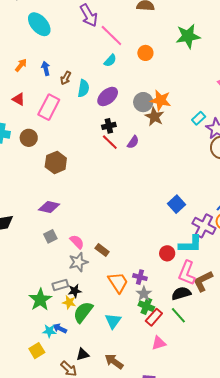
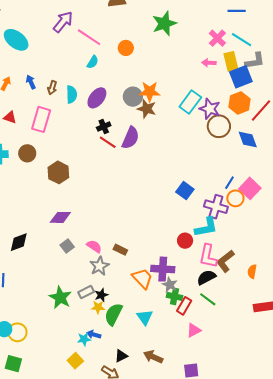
purple arrow: (89, 15) -> (63, 22), turned -100
cyan rectangle: (199, 118) -> (190, 102), size x1.6
purple semicircle: (133, 142) -> (130, 138), size x1.6
purple cross: (140, 277) -> (163, 269), size x1.6
green star: (40, 300) -> (60, 298), moved

